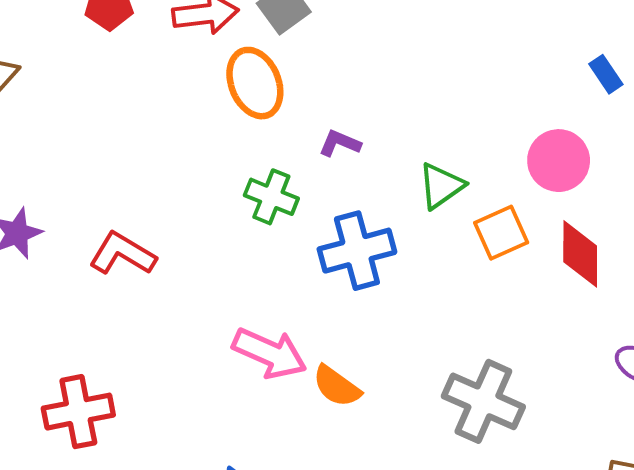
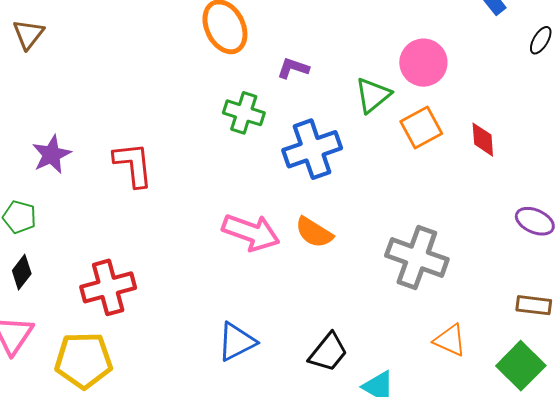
pink circle: (559, 161) -> (423, 63), moved
red L-shape: (122, 254) -> (133, 164), turned 57
red diamond: (580, 254) -> (483, 140), size x0.7
orange semicircle: (337, 386) -> (314, 232), moved

